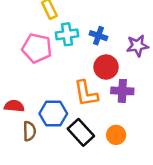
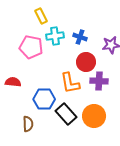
red semicircle: (14, 106) -> (13, 82), moved
brown semicircle: (29, 131) -> (28, 124), moved
orange circle: (116, 135) -> (94, 116), size x1.5

